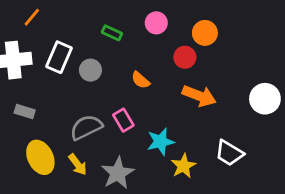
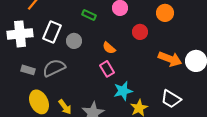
orange circle: (205, 33) -> (165, 13), moved
orange arrow: (199, 96) -> (170, 59), moved
pink rectangle: (123, 120) -> (107, 69), moved
gray semicircle: (86, 127) -> (54, 68), moved

